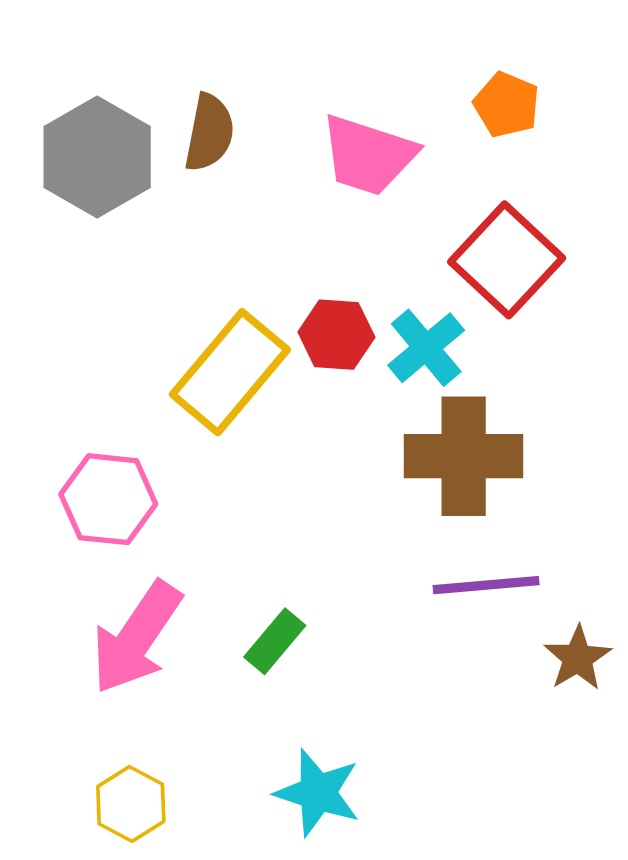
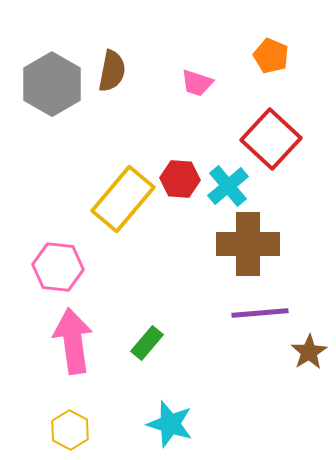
pink trapezoid: (368, 155) -> (197, 83), size x0.6
pink arrow: (136, 638) -> (73, 341), turned 138

